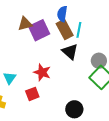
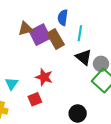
brown rectangle: (65, 29) -> (56, 39), moved
black triangle: (70, 52) -> (84, 57), moved

